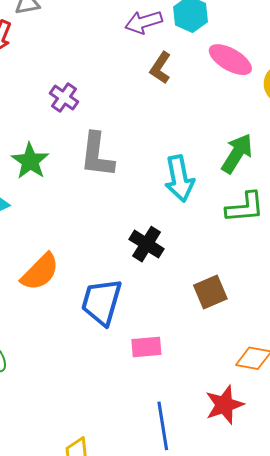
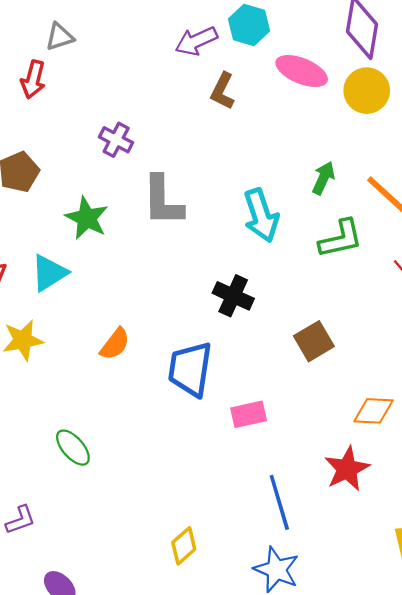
green arrow: (237, 153) -> (323, 178), size x0.7
orange semicircle: (40, 272) -> (115, 344), size x0.7

